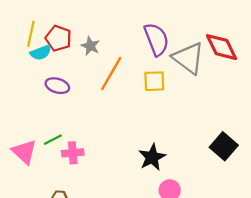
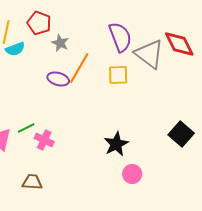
red pentagon: (58, 38) -> (39, 23), moved
purple ellipse: (57, 86) -> (58, 79), moved
pink cross: (73, 153) -> (44, 140), turned 30

